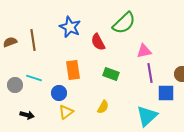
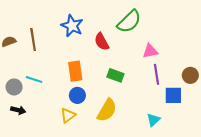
blue circle: (59, 93) -> (77, 95), moved
yellow semicircle: (103, 107) -> (107, 110), size x1.6
black arrow: (27, 115) -> (18, 110), moved
cyan triangle: (147, 116) -> (153, 120), size x0.6

